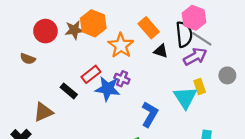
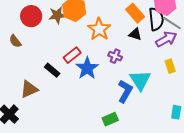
orange rectangle: (149, 28) -> (135, 13), moved
brown semicircle: (28, 59) -> (15, 41), turned 32
purple cross: (122, 79) -> (115, 56), moved
blue star: (108, 89) -> (87, 68), turned 30
cyan triangle: (185, 98) -> (140, 80), moved

